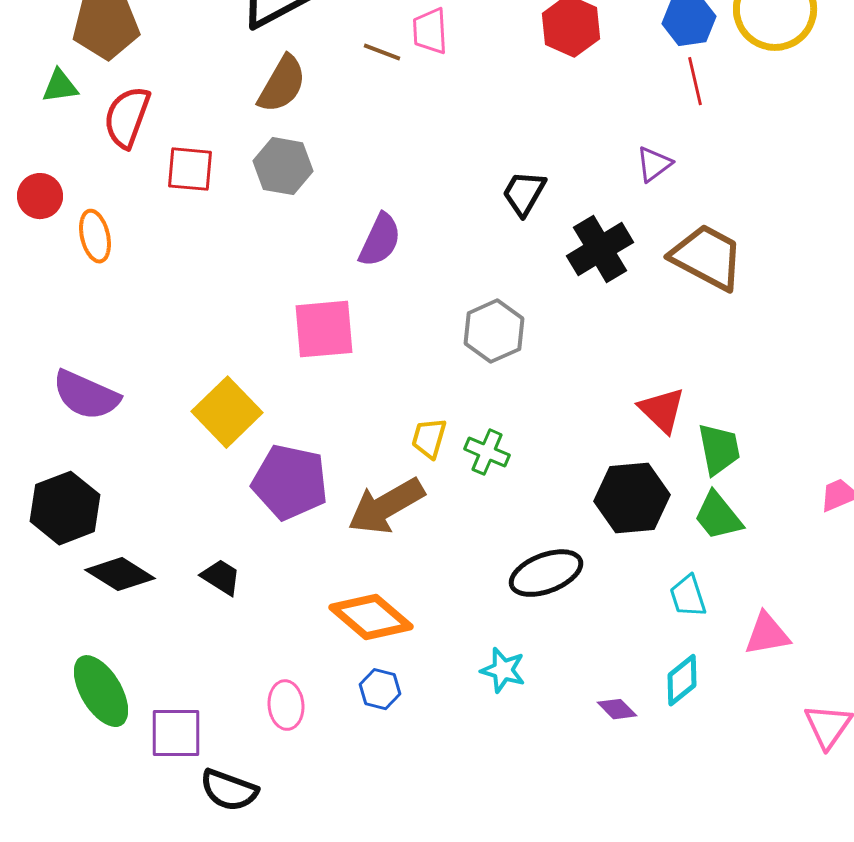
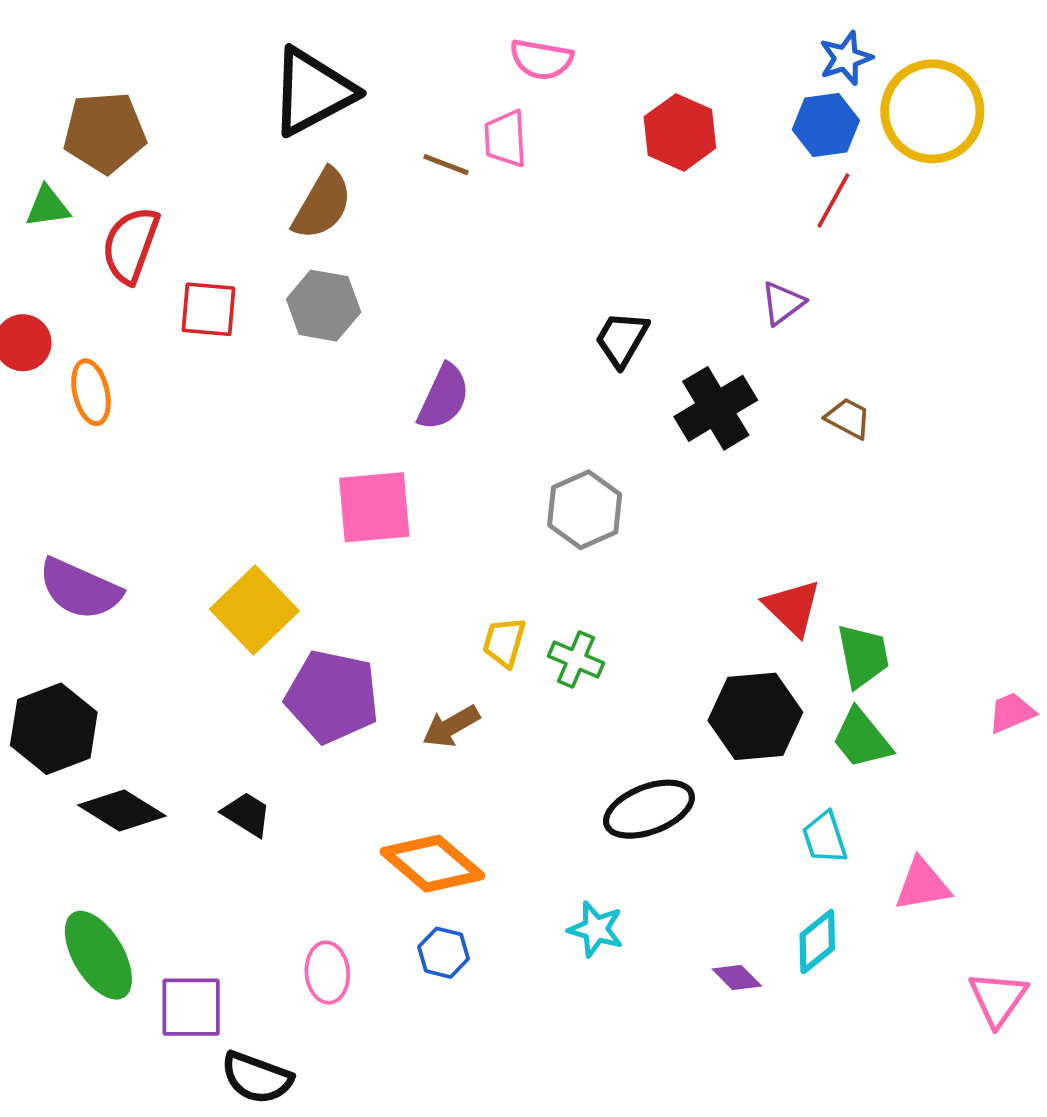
red line: (695, 81) -> (833, 200), turned 42
brown trapezoid: (707, 257) -> (848, 418), size x0.5
brown arrow: (386, 506) -> (451, 726), size x0.6

